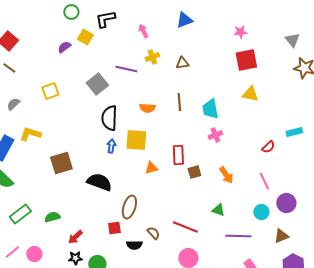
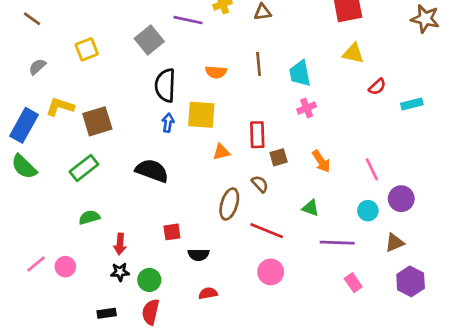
red semicircle: (268, 147) -> (377, 87), moved
brown square: (61, 163) -> (97, 121), moved
brown ellipse: (129, 207) -> (229, 204), moved
green rectangle: (20, 214) -> (84, 168), moved
brown semicircle: (153, 233) -> (260, 184), moved
red arrow: (75, 237) -> (120, 244), turned -42

